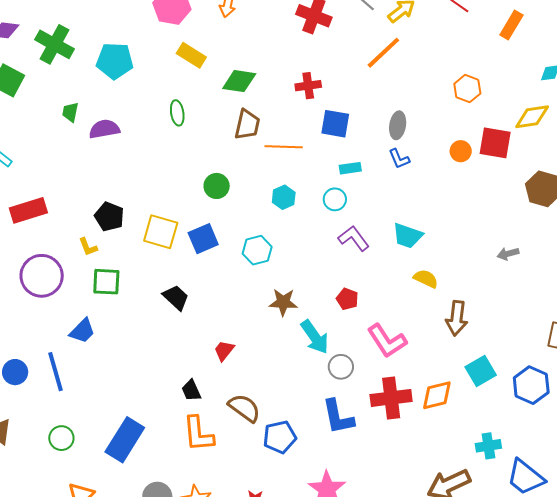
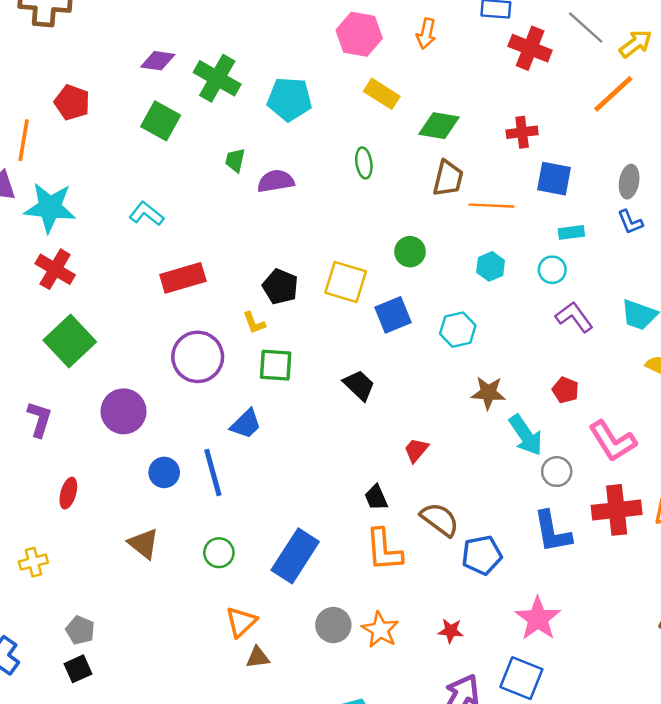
yellow square: (161, 232) -> (346, 282), moved

